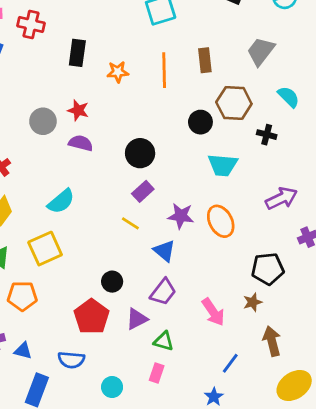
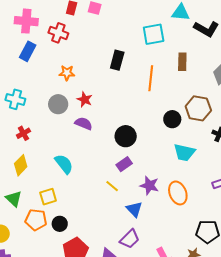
black rectangle: (77, 53) -> (117, 60), moved
brown rectangle: (205, 60) -> (182, 62), moved
orange star: (118, 72) -> (67, 73), moved
cyan semicircle: (61, 201) -> (64, 164), turned -95
yellow square: (45, 249) -> (48, 197), size x0.7
black circle: (112, 282) -> (60, 224), moved
orange pentagon: (22, 296) -> (36, 220), moved

